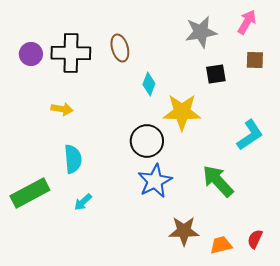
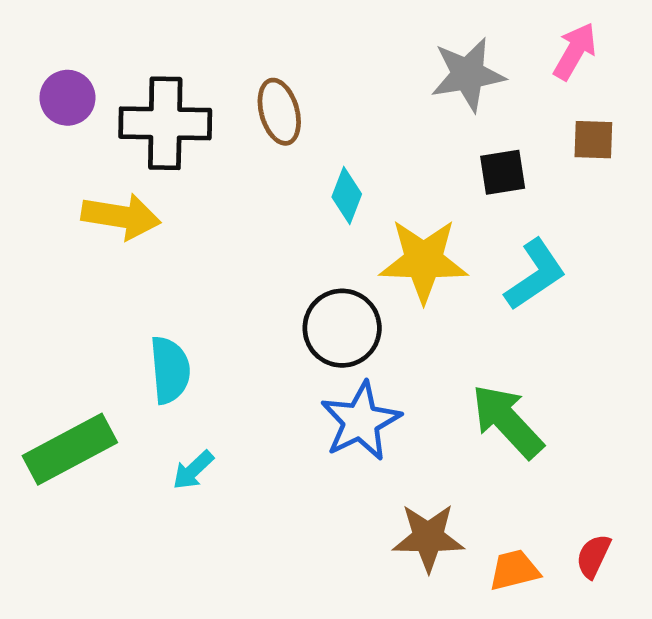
purple circle: (31, 54) -> (67, 98), moved
yellow arrow: (62, 109) -> (121, 216), moved, size x1.5
cyan L-shape: (250, 135) -> (535, 275), moved

